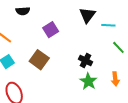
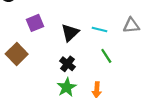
black triangle: (87, 15) -> (70, 33), moved

